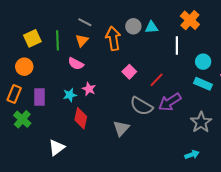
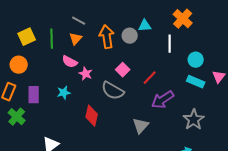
gray circle: (133, 26) -> (130, 36), moved
pink star: (89, 89) -> (86, 74), moved
gray semicircle: (141, 106) -> (113, 91), moved
red diamond: (81, 118) -> (92, 116), moved
gray triangle: (121, 128) -> (141, 126), moved

